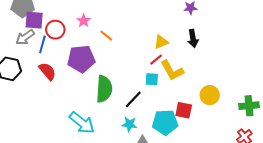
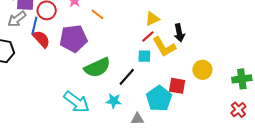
black arrow: (193, 38) -> (179, 33), moved
red semicircle: (47, 71) -> (41, 39), moved
green semicircle: (104, 89) -> (97, 68), turned 64
cyan pentagon: (165, 122) -> (159, 98), turned -30
cyan star: (129, 124) -> (114, 101), moved

